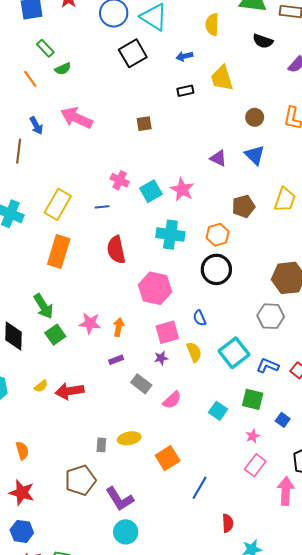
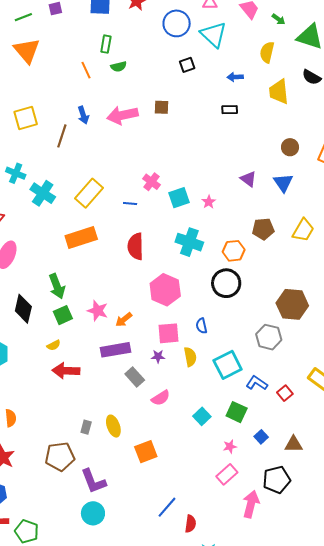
green rectangle: (45, 48) -> (106, 44), turned 42
black square: (133, 53) -> (187, 65), size x0.6
yellow trapezoid: (222, 78) -> (279, 92), moved
pink arrow: (77, 118) -> (122, 115), turned -48
brown square: (144, 124) -> (162, 107), moved
pink star: (182, 190) -> (209, 202), size x0.6
orange rectangle: (59, 251) -> (81, 238), turned 44
orange arrow: (119, 327) -> (124, 320), turned -150
purple rectangle: (116, 360) -> (115, 350), size x2.0
yellow semicircle: (41, 386) -> (54, 345), moved
yellow ellipse: (129, 438) -> (113, 426), turned 70
blue line: (199, 488) -> (167, 507), moved

